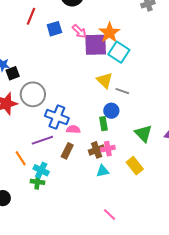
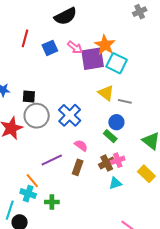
black square: (13, 73) -> (29, 97), moved, turned 32
blue cross: (57, 117) -> (70, 115), moved, turned 30
green rectangle: (103, 124) -> (110, 136), turned -32
pink semicircle: (73, 129) -> (81, 146), turned 40
cyan cross: (41, 170) -> (28, 194), moved

